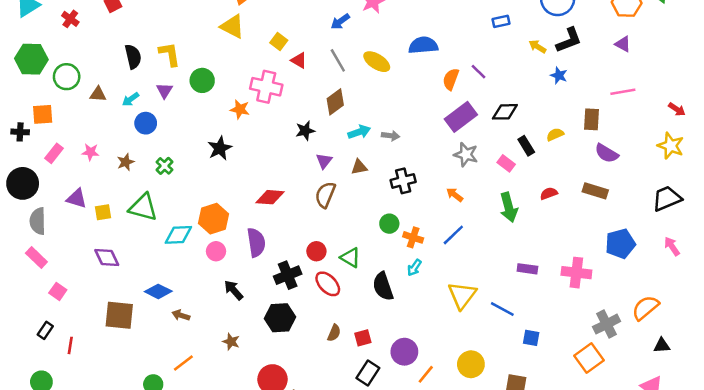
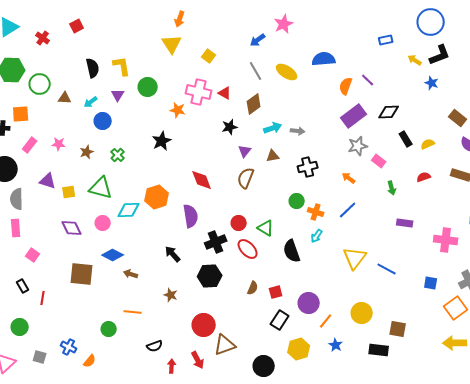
yellow triangle: (232, 26) -> (172, 44), turned 30
red triangle: (299, 60) -> (225, 93), moved
brown rectangle: (591, 119) -> (458, 118), turned -54
yellow semicircle: (555, 134) -> (428, 144), moved
gray star: (466, 155) -> (358, 146), turned -30
pink rectangle: (506, 163) -> (379, 161), moved
red diamond: (270, 197) -> (202, 180), turned 65
green arrow: (509, 207) -> (392, 188), size x0.6
pink circle: (216, 251) -> (103, 223), moved
pink rectangle: (36, 258) -> (16, 228), turned 42
purple rectangle: (527, 269) -> (405, 223), moved
black rectangle: (45, 330) -> (23, 286), turned -64
blue square: (531, 338) -> (431, 283), moved
orange line: (183, 363) -> (133, 312), turned 42

